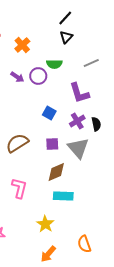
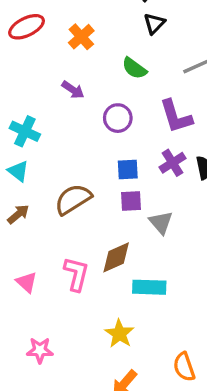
green semicircle: (54, 64) -> (134, 68), turned 35
purple circle: (38, 76) -> (118, 118), moved
blue square: (49, 113) -> (128, 169), moved, turned -32
gray triangle: (78, 148) -> (161, 223), moved, size x0.7
brown diamond: (56, 172) -> (116, 257), moved

